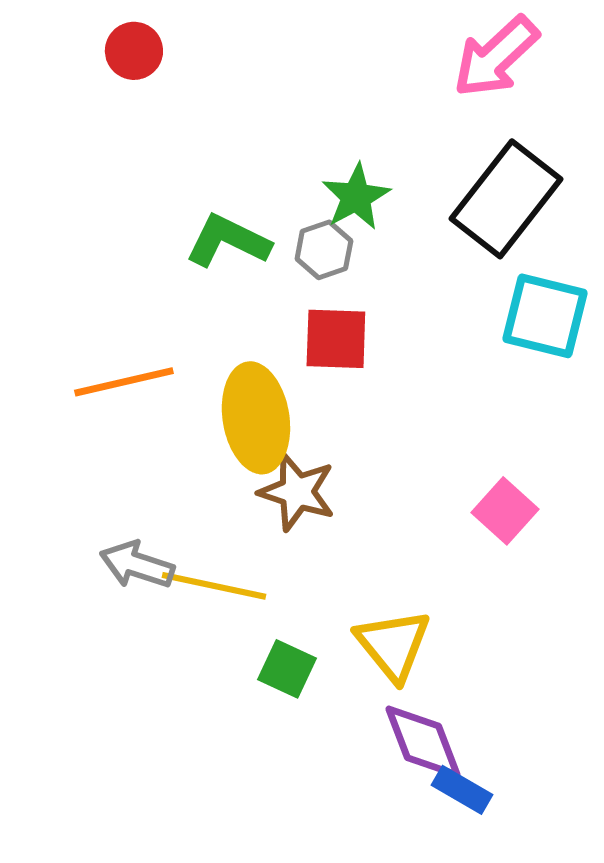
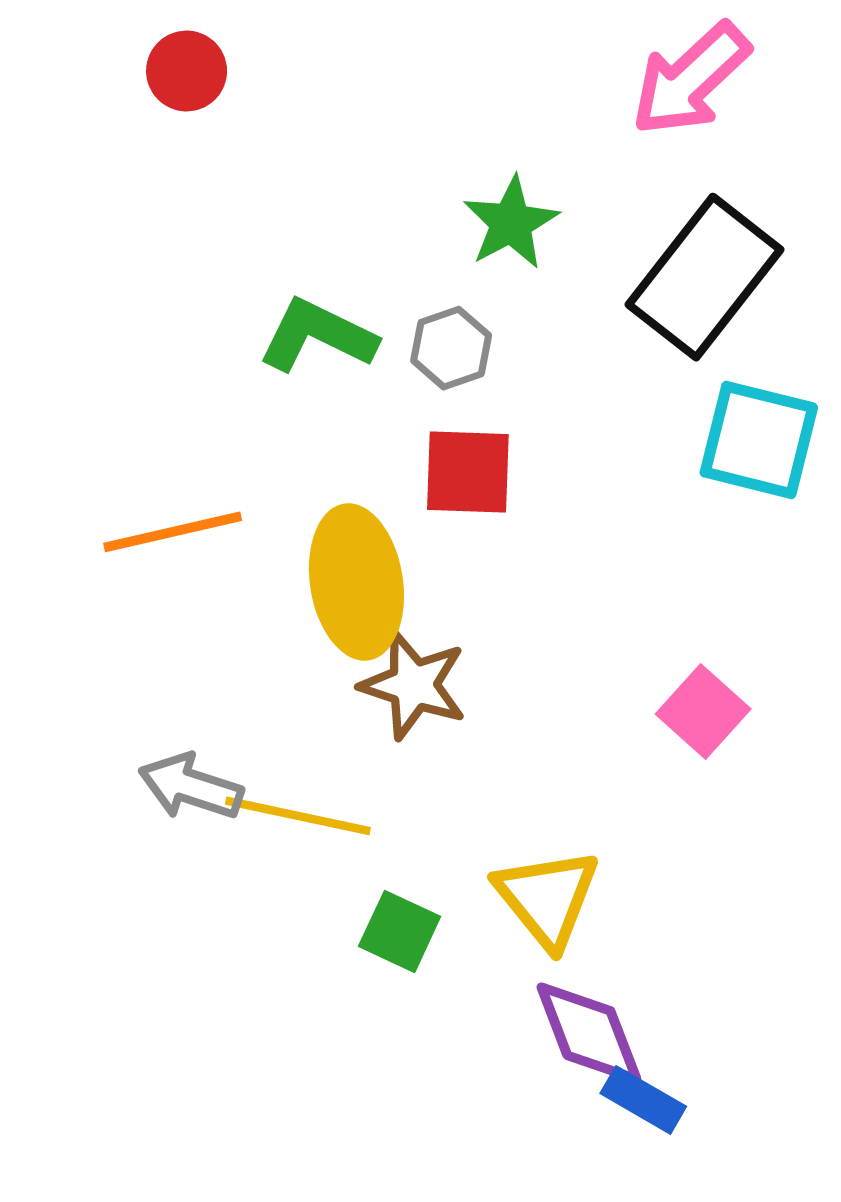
green star: (356, 197) -> (511, 223), moved

